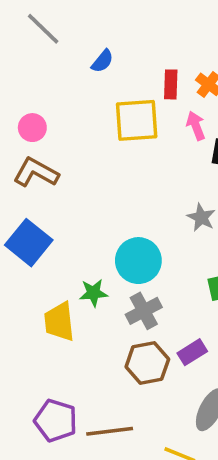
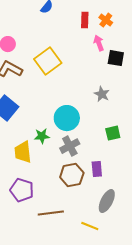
yellow square: (137, 120) -> (48, 61), moved, turned -32
purple rectangle: (192, 352) -> (97, 169), turned -63
purple pentagon: (56, 420) -> (22, 190), moved

